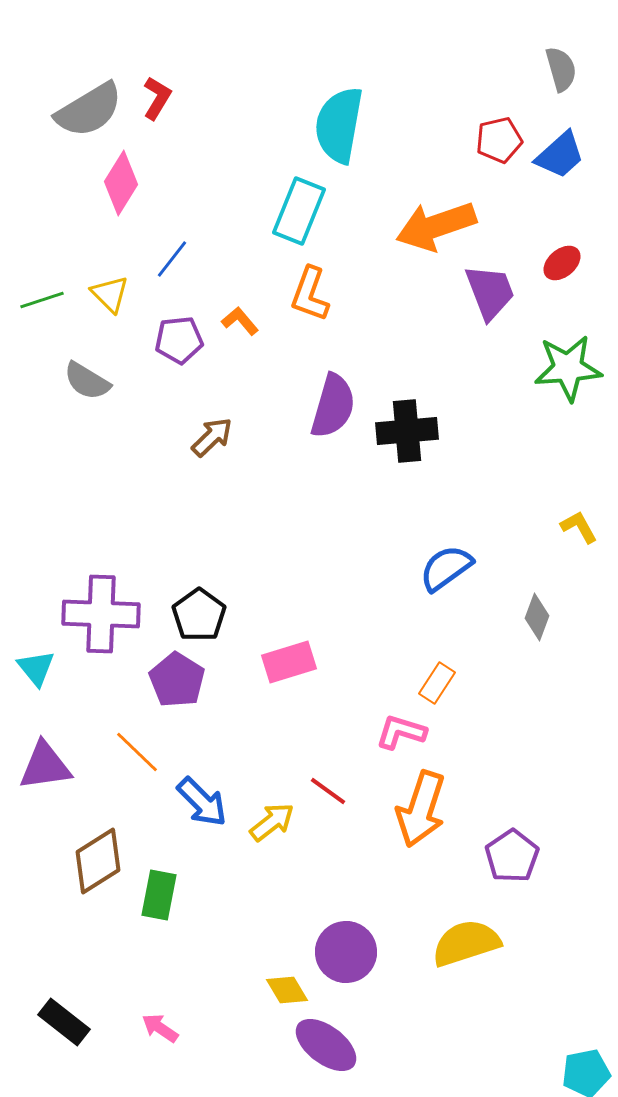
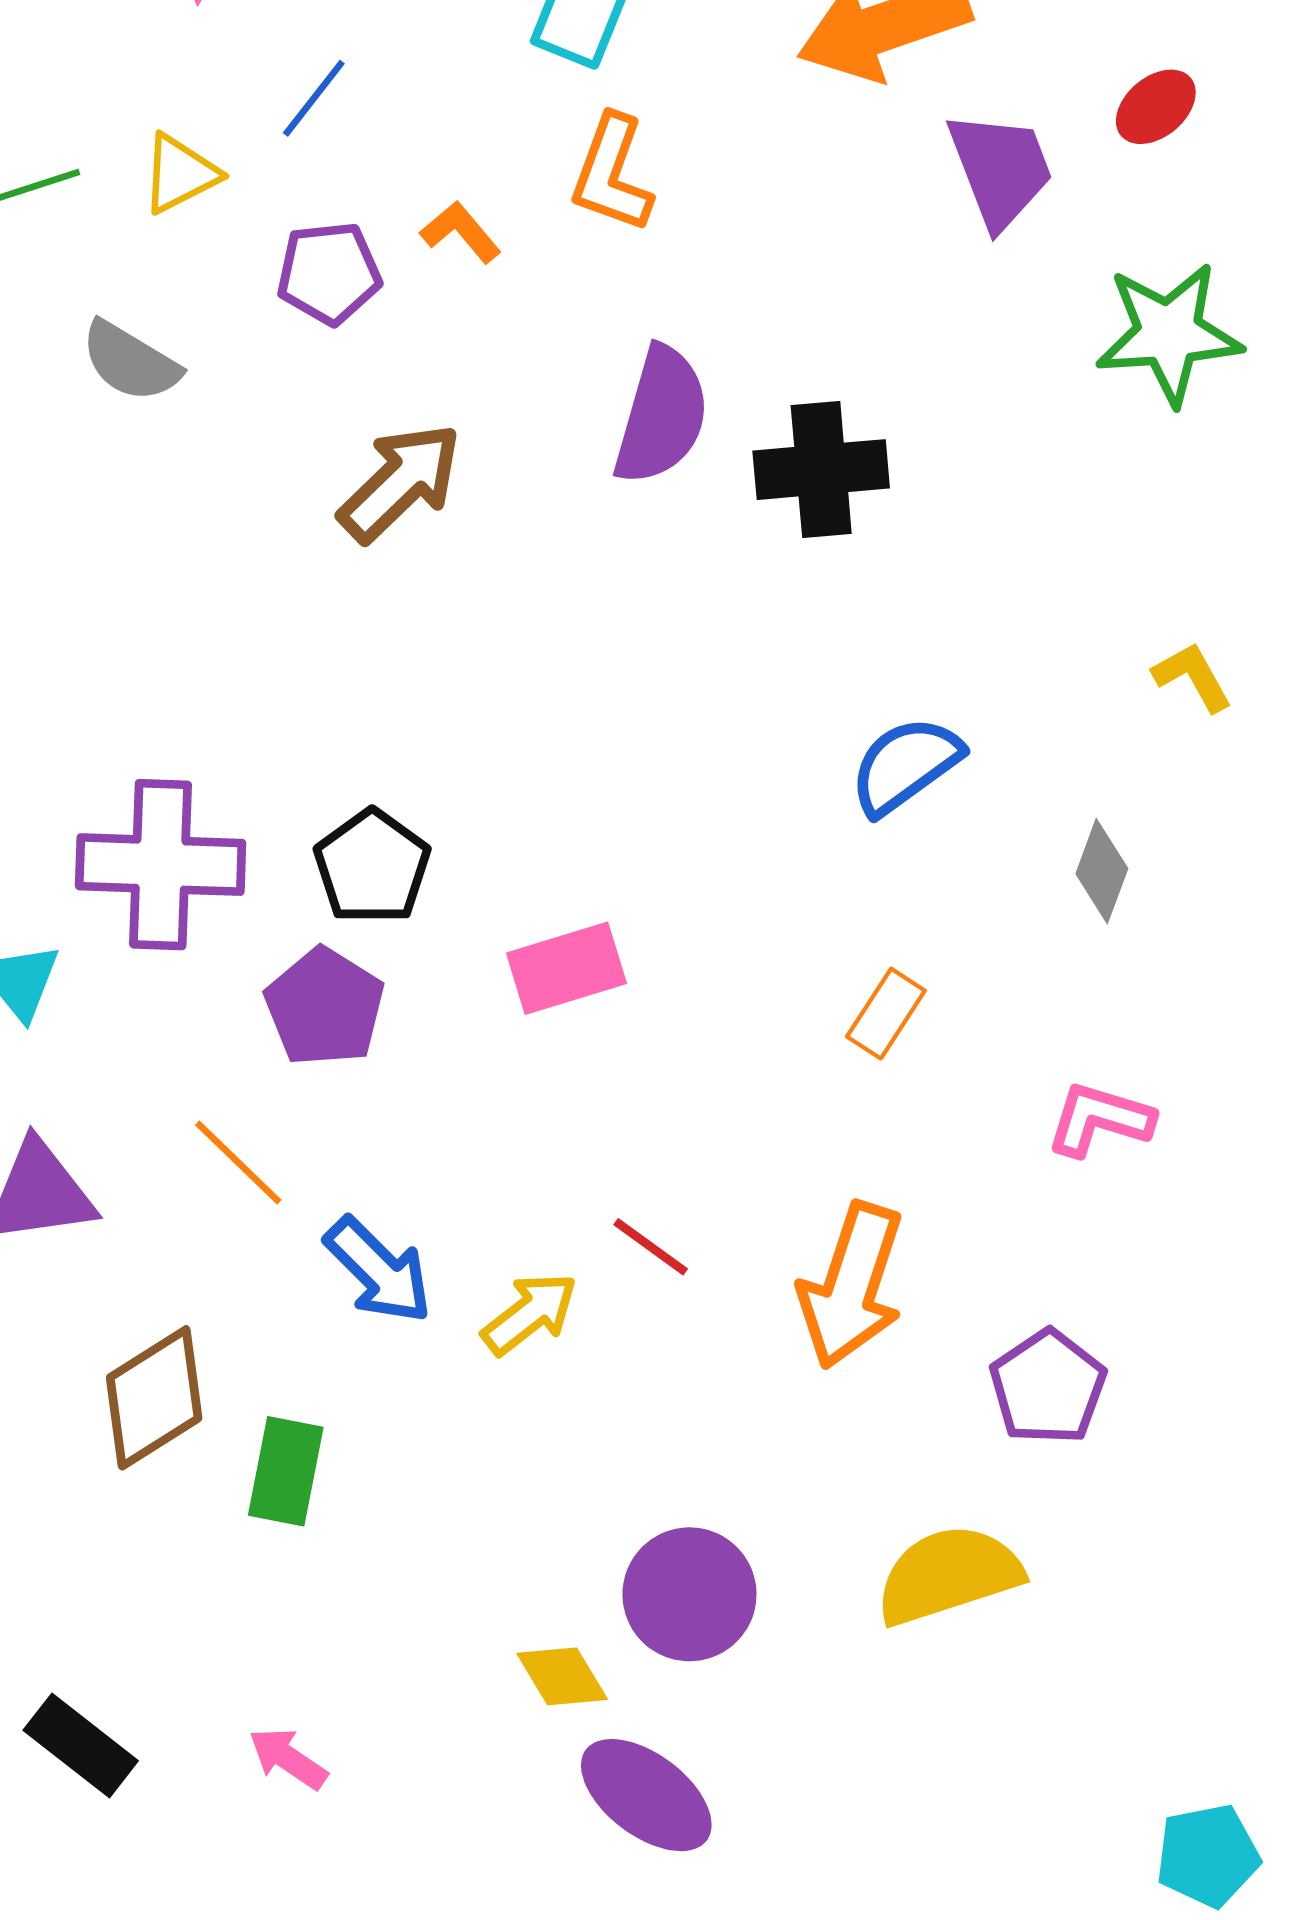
yellow triangle: (110, 294) -> (180, 174), turned 48
brown arrow: (212, 437) -> (400, 482), size x1.4
pink L-shape: (401, 732) -> (1100, 1119), moved

